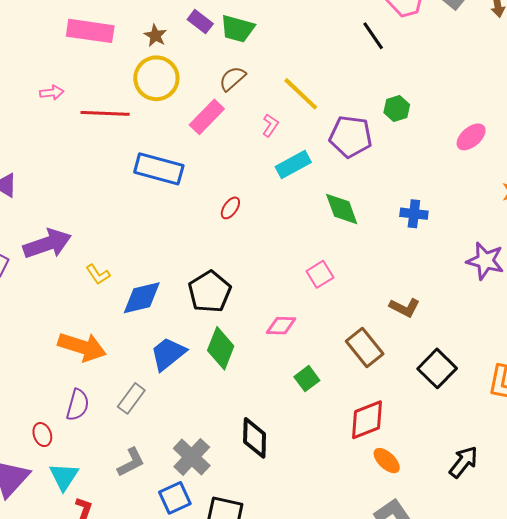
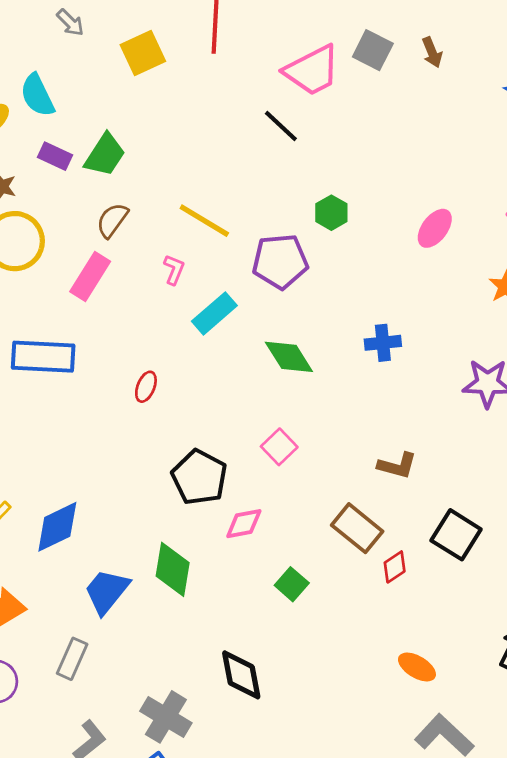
green trapezoid: (237, 29) -> (105, 155), turned -60
black pentagon: (210, 292) -> (199, 477), moved
red diamond: (367, 420) -> (395, 567), moved, size x0.6

